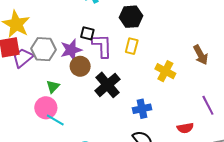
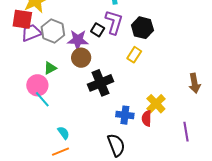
purple L-shape: (102, 46) -> (114, 22), moved
yellow cross: (165, 71) -> (156, 104), moved
red semicircle: (185, 128) -> (147, 118), moved, turned 84

